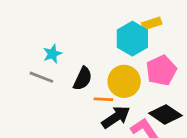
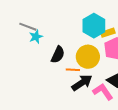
yellow rectangle: (152, 23) -> (108, 33), moved
gray line: (41, 77) -> (28, 27), moved

